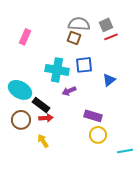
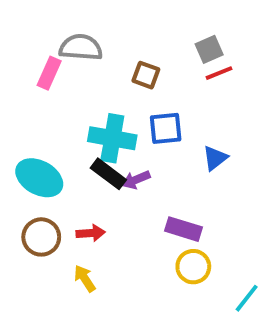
gray semicircle: (79, 24) -> (81, 47), moved
black rectangle: (41, 105) -> (108, 174), moved
cyan line: (125, 151) -> (247, 298), turned -42

